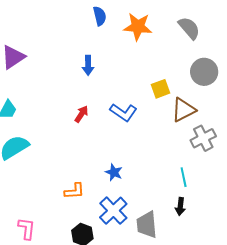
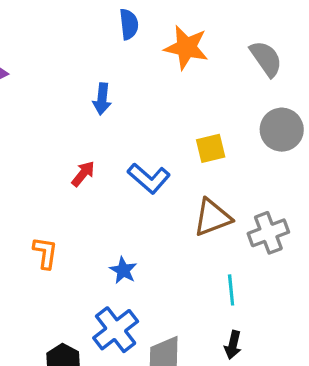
brown triangle: (183, 110) -> (212, 217), moved
orange L-shape: (74, 191) -> (45, 253), moved, turned -85
black arrow: (180, 207) -> (233, 345), moved

